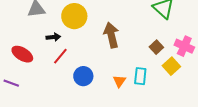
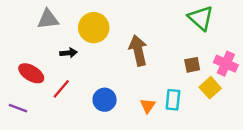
brown square: (156, 47) -> (192, 65), turned 32
red line: (60, 56) -> (61, 89), moved

